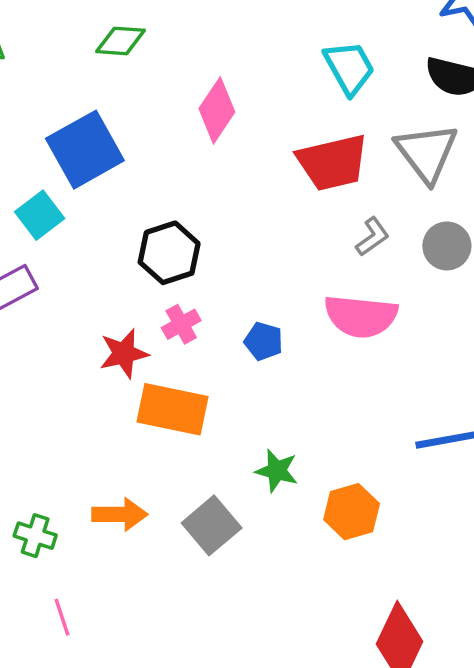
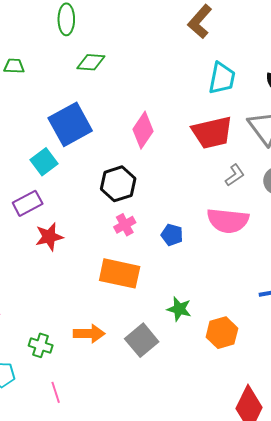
cyan trapezoid: (349, 68) -> (222, 78), turned 40
pink diamond: (217, 110) -> (143, 130), moved
red star: (124, 353) -> (49, 237), moved

